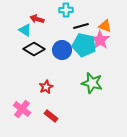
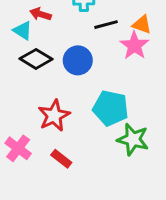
cyan pentagon: (84, 45) -> (111, 108), moved
green star: (92, 83) -> (133, 139), moved
red star: (46, 87) -> (54, 116), size x1.5

